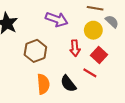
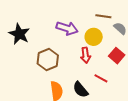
yellow circle: (93, 30) -> (94, 37), moved
red square: (99, 55) -> (117, 56), moved

